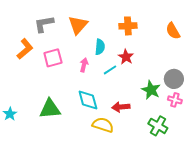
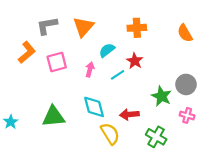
cyan semicircle: (100, 47) -> (107, 50), turned -133
pink cross: (175, 100) -> (187, 115), moved
yellow semicircle: (103, 125) -> (110, 134), turned 40
green cross: (158, 126) -> (156, 137), moved

